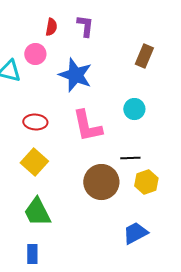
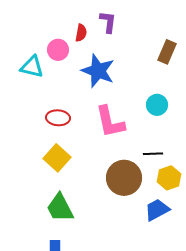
red semicircle: (51, 27) -> (81, 33), moved
blue trapezoid: (135, 233) -> (157, 210), moved

